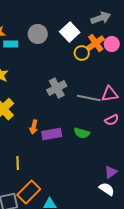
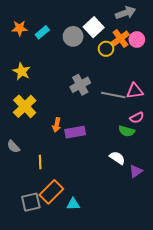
gray circle: (38, 34) -> (73, 36), moved
cyan rectangle: (11, 44) -> (42, 32), moved, turned -40
green semicircle: (82, 133) -> (127, 131), moved
white semicircle: (107, 189) -> (117, 158), moved

